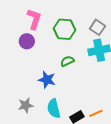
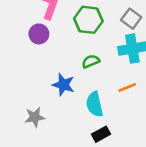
cyan semicircle: (54, 109) -> (95, 104), moved
orange line: (96, 113) -> (127, 88), moved

